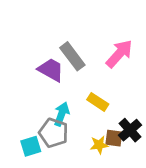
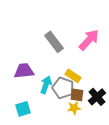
purple trapezoid: (51, 70) -> (24, 71), moved, turned -35
gray pentagon: (54, 133) -> (63, 88), moved
brown square: (114, 138) -> (77, 95), moved

